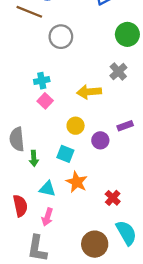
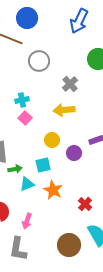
gray cross: (118, 72) -> (70, 84), moved
cyan square: (65, 154) -> (43, 165), turned -35
green arrow: (34, 158) -> (15, 169), turned -96
cyan triangle: (47, 189) -> (27, 184), moved, turned -35

